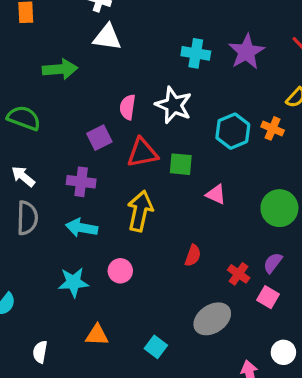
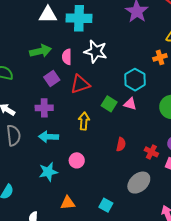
cyan cross: (196, 53) -> (79, 18), moved, size x1.4
green arrow: (60, 69) -> (41, 51), moved
orange cross: (273, 128) -> (160, 57), turned -32
cyan hexagon: (233, 131) -> (135, 80), moved
green square: (181, 164) -> (109, 104), moved, turned 35
yellow arrow: (140, 211) -> (84, 121), size x0.7

